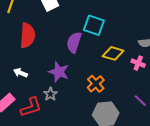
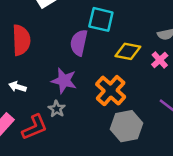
pink cross: (138, 63) -> (160, 60), turned 32
orange cross: (96, 84) -> (111, 91), size x1.4

